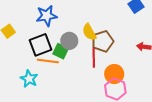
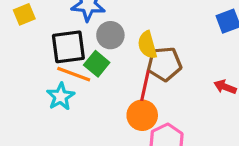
gray circle: (69, 41) -> (110, 35), moved
orange circle: (114, 74) -> (142, 115), moved
cyan star: (29, 79) -> (61, 97), moved

